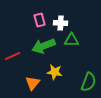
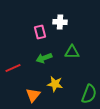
white cross: (61, 23) -> (60, 22), moved
green arrow: (44, 46) -> (44, 58), size x0.7

